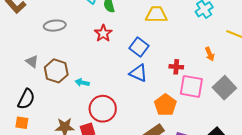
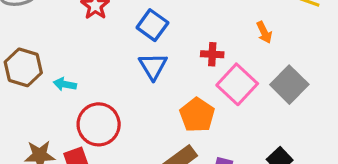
blue triangle: (138, 73) -> (153, 66), turned 36
pink square: (191, 86) -> (237, 84), turned 35

